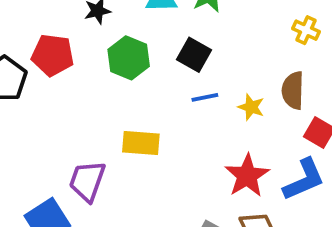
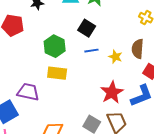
green hexagon: (129, 58) -> (55, 46), moved
purple trapezoid: (87, 181) -> (28, 92), turned 80

